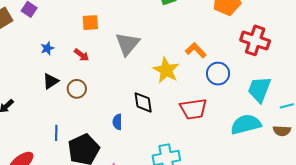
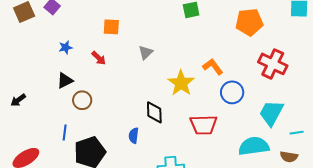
gray triangle: (127, 44) -> (146, 52), size x0.6
brown circle: (77, 89) -> (82, 100), moved
blue semicircle: (117, 122) -> (134, 136), moved

